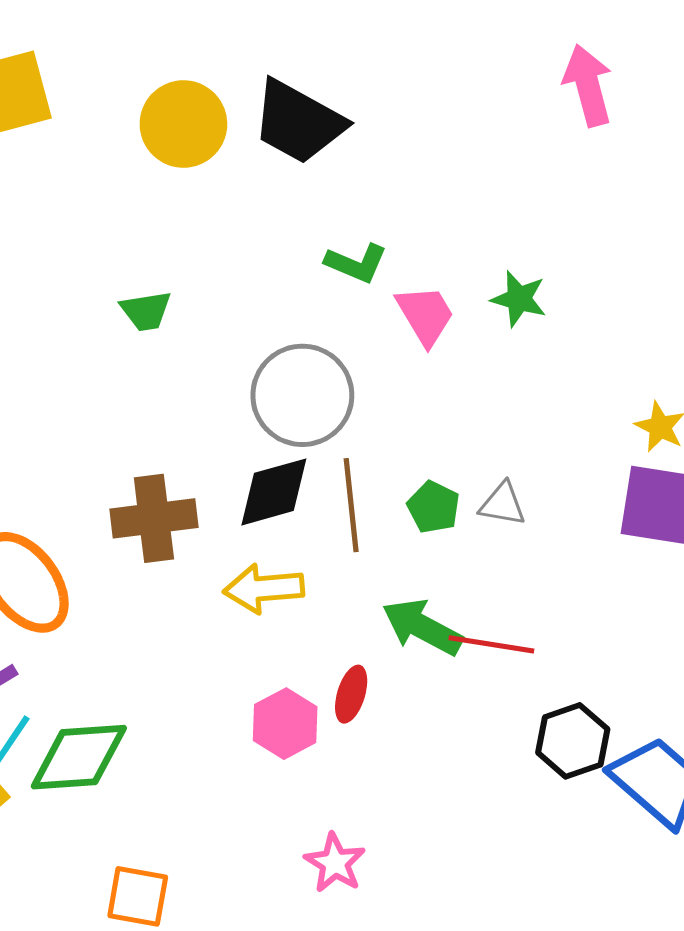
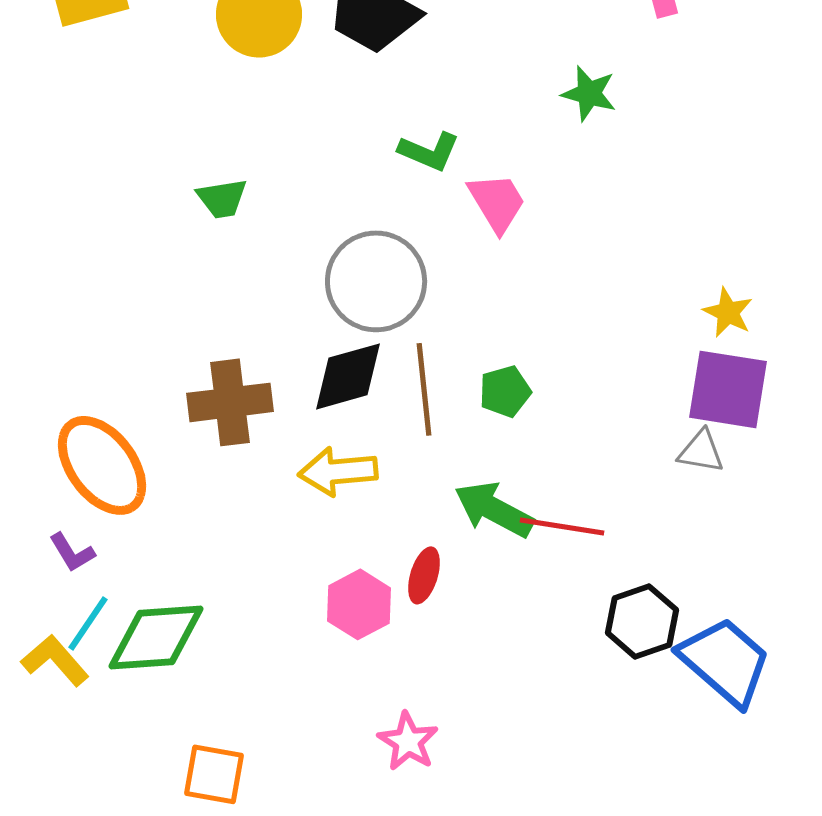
green star: (519, 299) -> (589, 93), moved
gray triangle: (503, 504) -> (701, 451), moved
green pentagon: (433, 507) -> (505, 391), turned 30

